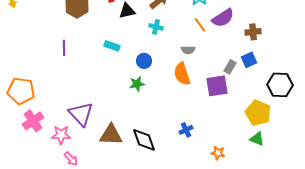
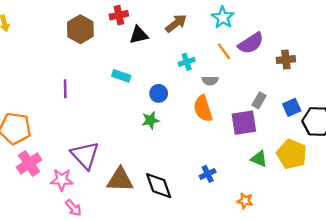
cyan cross: (156, 27) -> (187, 62), moved, turned -32
purple line: (64, 48) -> (65, 89), moved
blue square: (249, 60) -> (292, 107), moved
green triangle: (257, 139) -> (259, 159), moved

